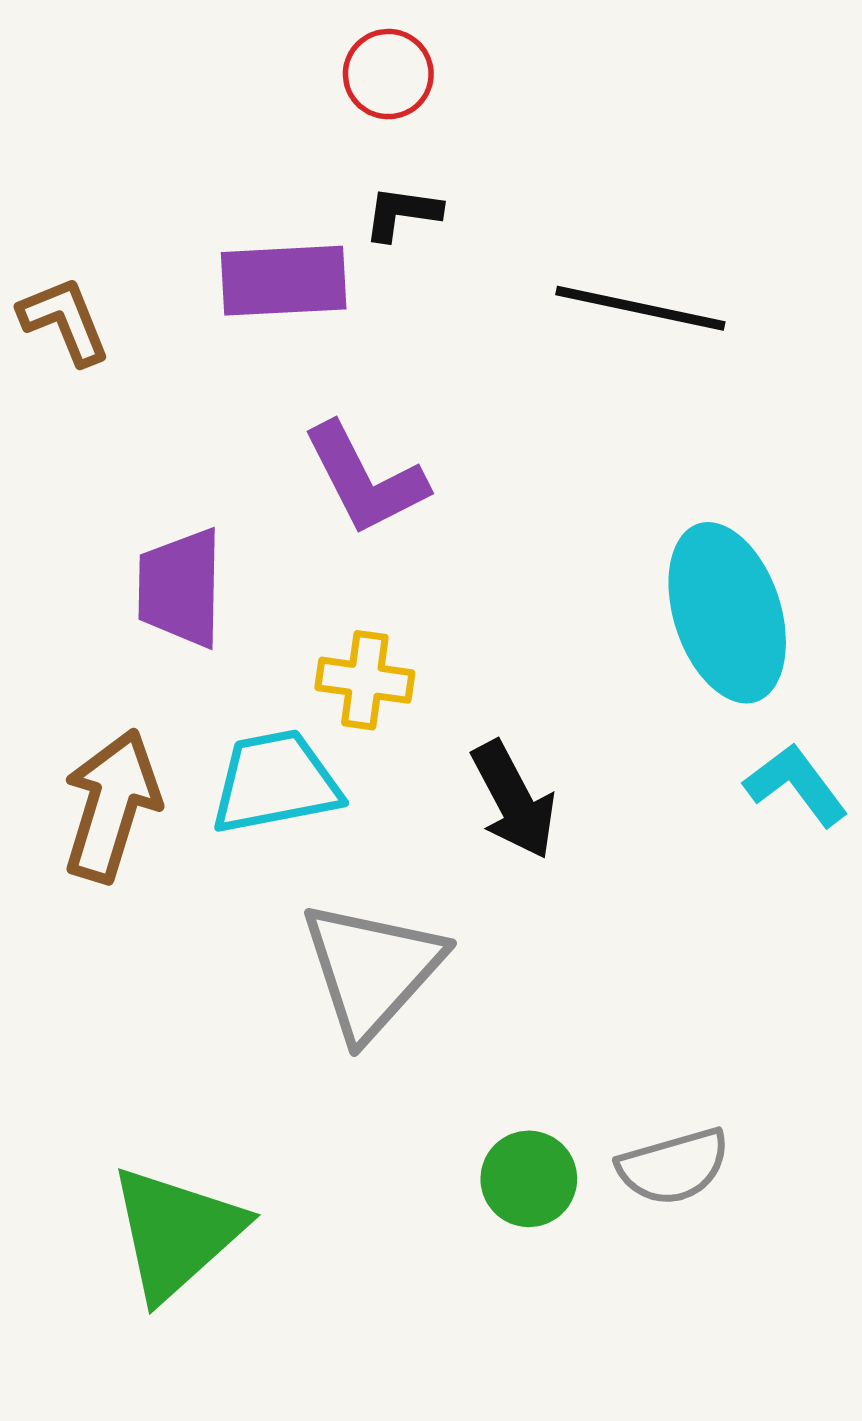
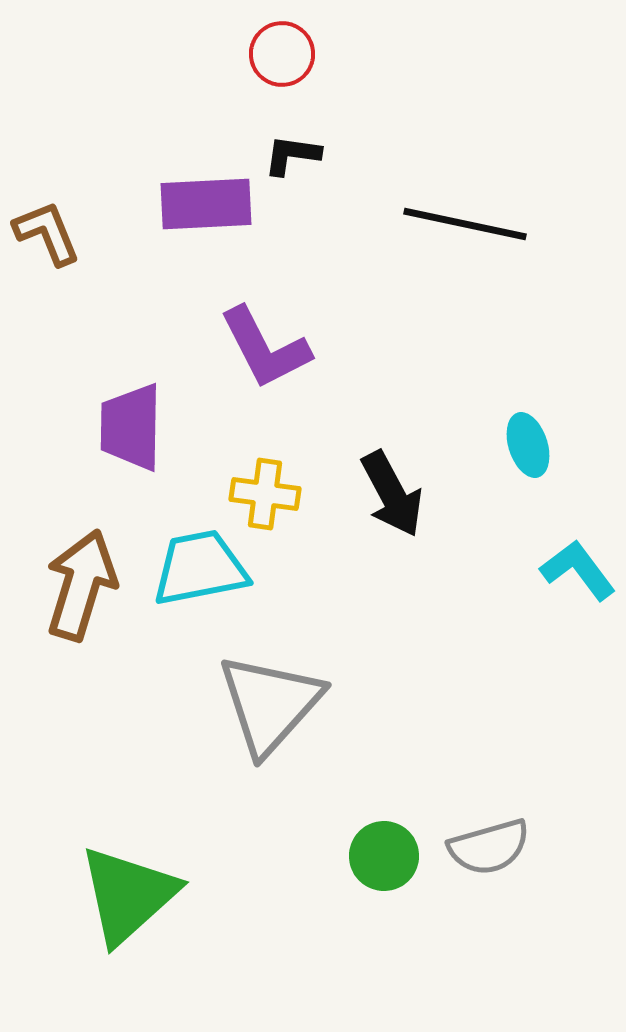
cyan ellipse: (727, 613) -> (528, 445), size x0.5
black arrow: (514, 800) -> (392, 494), moved

